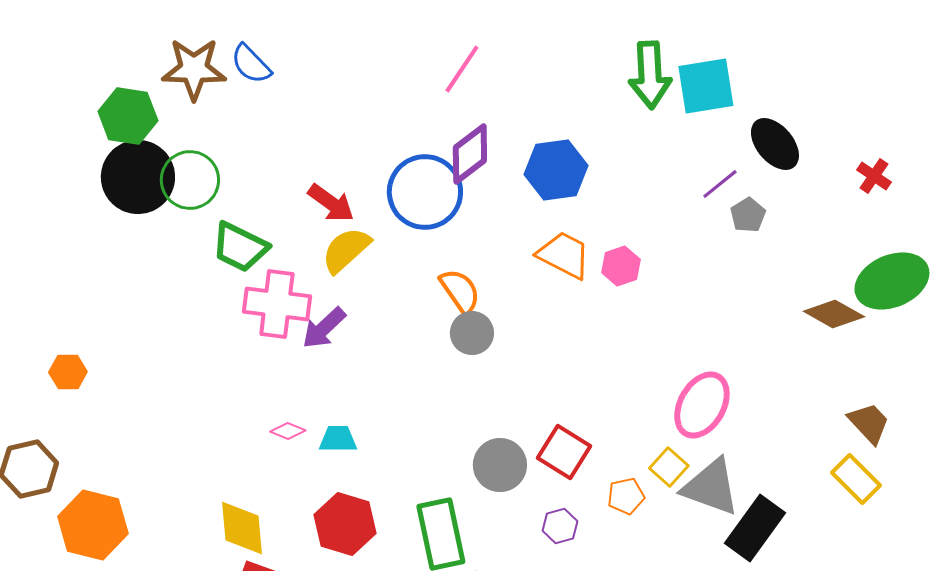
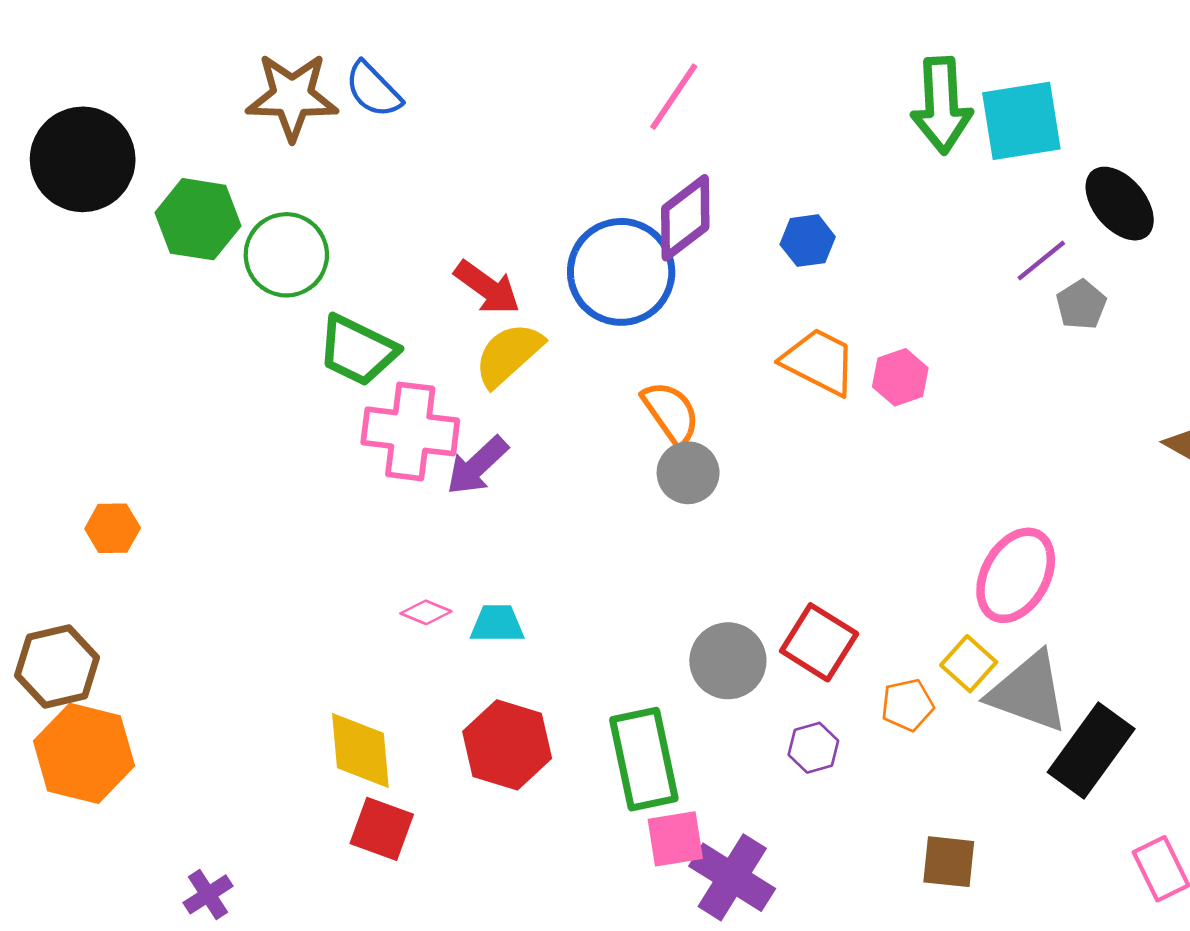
green hexagon: (128, 116) -> (198, 219), moved
blue hexagon: (556, 170) -> (808, 241), size x0.6
black circle: (138, 177) -> (83, 159), moved
orange hexagon: (93, 525) -> (84, 753), moved

